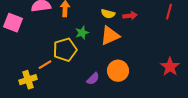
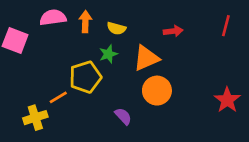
yellow semicircle: (108, 14) -> (116, 28), moved
orange circle: (118, 71) -> (157, 91), moved
purple semicircle: (93, 79) -> (123, 116), turned -88

